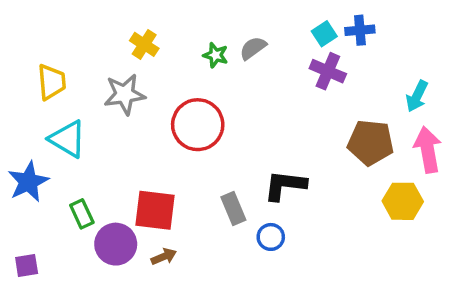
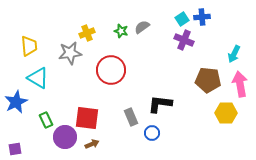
yellow cross: (144, 44) -> (87, 33), moved, turned 35

